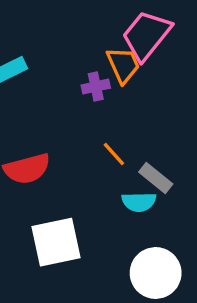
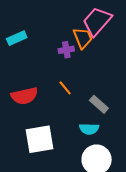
orange line: (114, 154) -> (65, 88), moved
cyan semicircle: (139, 202) -> (89, 129), moved

